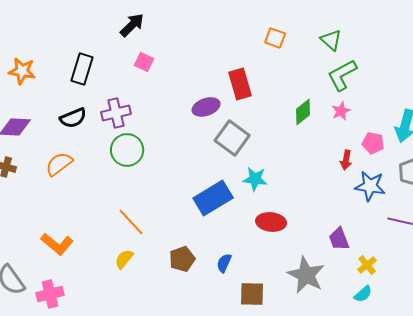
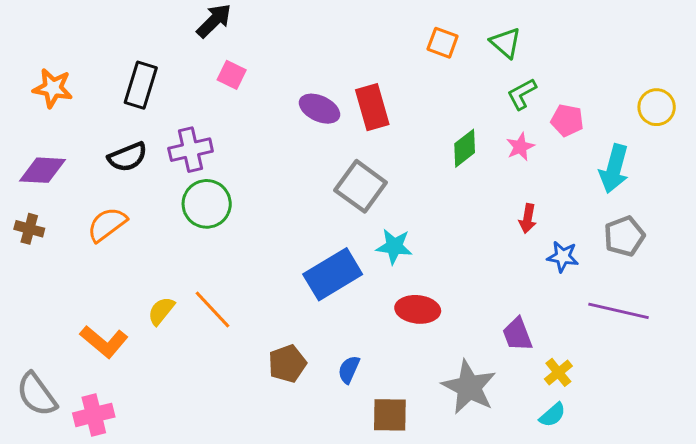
orange square: (275, 38) -> (443, 43), moved
green L-shape: (342, 75) -> (522, 94), size x0.7
purple ellipse: (206, 107) -> (319, 109), moved, turned 44
pink pentagon: (373, 143) -> (567, 120), moved
blue star: (370, 186) -> (563, 257), size x0.7
yellow semicircle: (124, 259) -> (161, 311), moved

